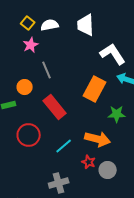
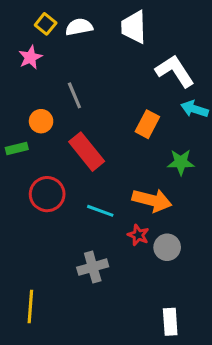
pink star: (31, 45) -> (30, 57), moved
orange rectangle: (95, 89) -> (147, 124), size x0.7
cyan line: (64, 146) -> (100, 211), turned 60

